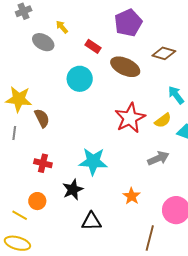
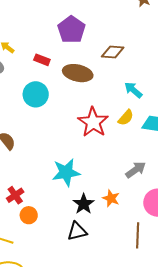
gray arrow: (158, 158) -> (136, 170), moved
red cross: (43, 163) -> (15, 195), moved, turned -36
black star: (73, 190) -> (84, 204), moved
orange circle: (37, 201) -> (29, 215), moved

